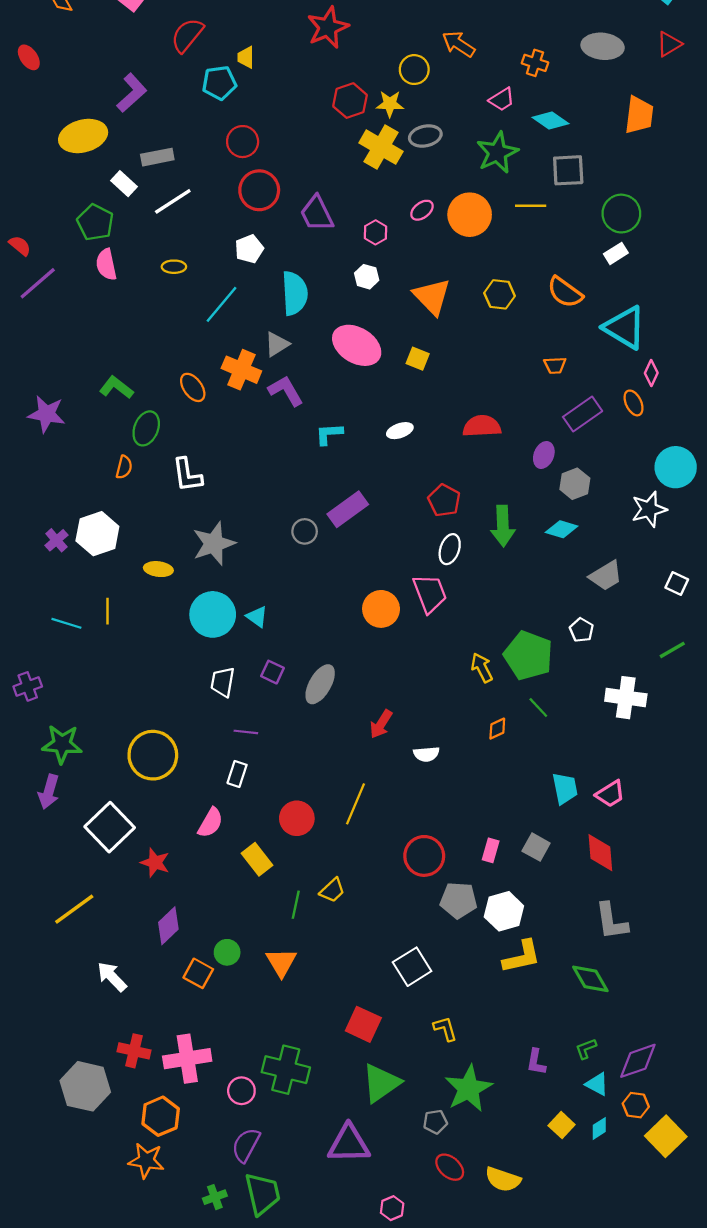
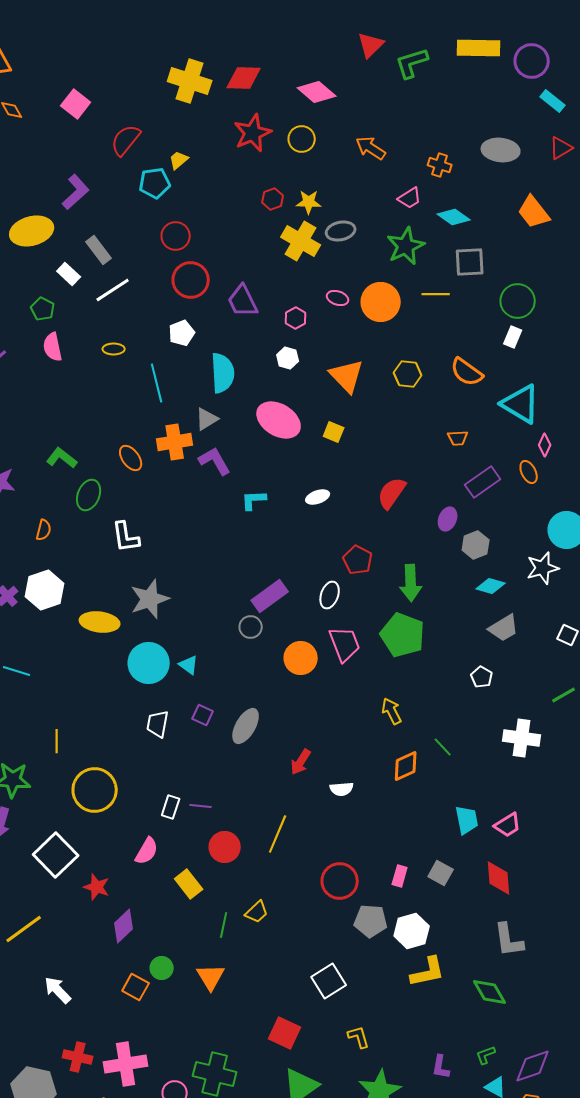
yellow trapezoid: (246, 57) -> (179, 160), turned 50
yellow circle: (414, 70) -> (302, 139), moved
red hexagon: (350, 101) -> (273, 199), size x0.7
orange trapezoid: (639, 115) -> (534, 212), turned 135
gray rectangle: (157, 157) -> (99, 250), turned 64
pink ellipse: (422, 210) -> (338, 298), turned 55
green pentagon: (95, 222) -> (43, 309), size x0.7
white rectangle: (616, 253) -> (513, 337), turned -35
cyan line: (222, 304) -> (157, 383), turned -54
orange cross: (241, 370) -> (175, 442), turned -32
red semicircle: (482, 426) -> (392, 493), turned -52
orange semicircle: (124, 467) -> (44, 530), moved
purple rectangle: (348, 509) -> (270, 596), moved
cyan diamond: (562, 529) -> (491, 586), moved
gray circle: (305, 531) -> (251, 627), moved
white ellipse: (450, 549) -> (330, 595), moved
yellow ellipse: (158, 569) -> (100, 622), size x1.5
yellow line: (107, 611) -> (57, 741), moved
green pentagon: (528, 655) -> (403, 635), moved
orange diamond: (497, 729) -> (406, 766), size x1.5
purple line: (246, 732) -> (201, 806), moved
purple diamond: (168, 926) -> (124, 926), moved

